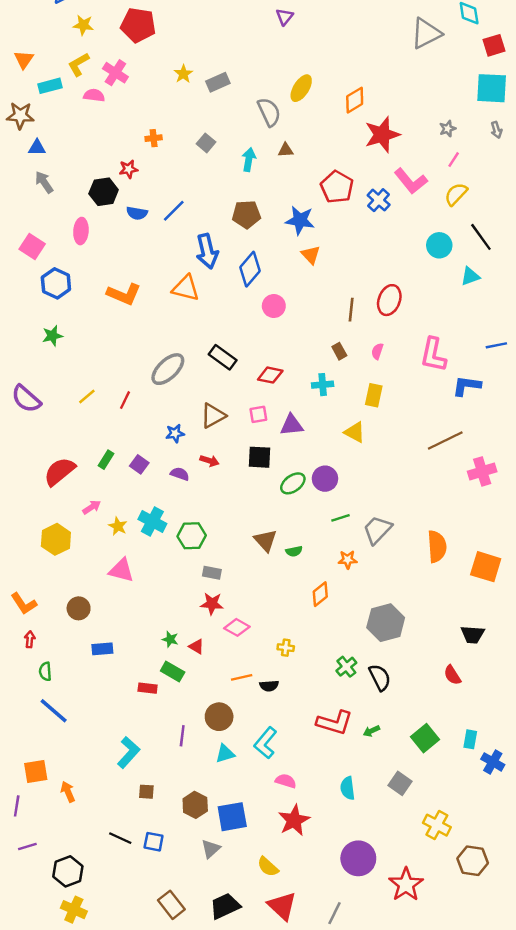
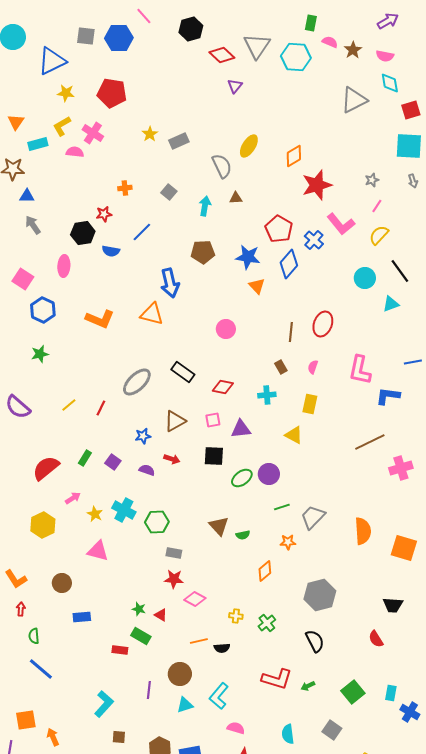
blue line: (174, 211) -> (142, 232), moved
blue diamond: (250, 269) -> (289, 264), moved
green cross: (346, 667) -> (267, 623), moved

